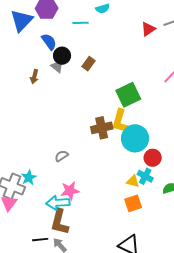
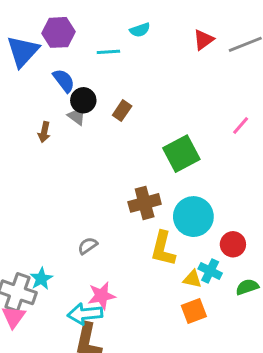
red triangle: (148, 29) -> (203, 40), moved
yellow L-shape: (120, 121) -> (163, 249), moved
red circle: (153, 158) -> (233, 244), moved

